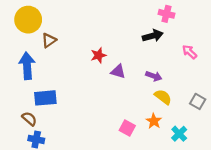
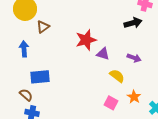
red star: (98, 55) -> (86, 40), size x1.5
blue arrow: (27, 66) -> (24, 49), size x0.7
yellow semicircle: (163, 97) -> (117, 76), moved

